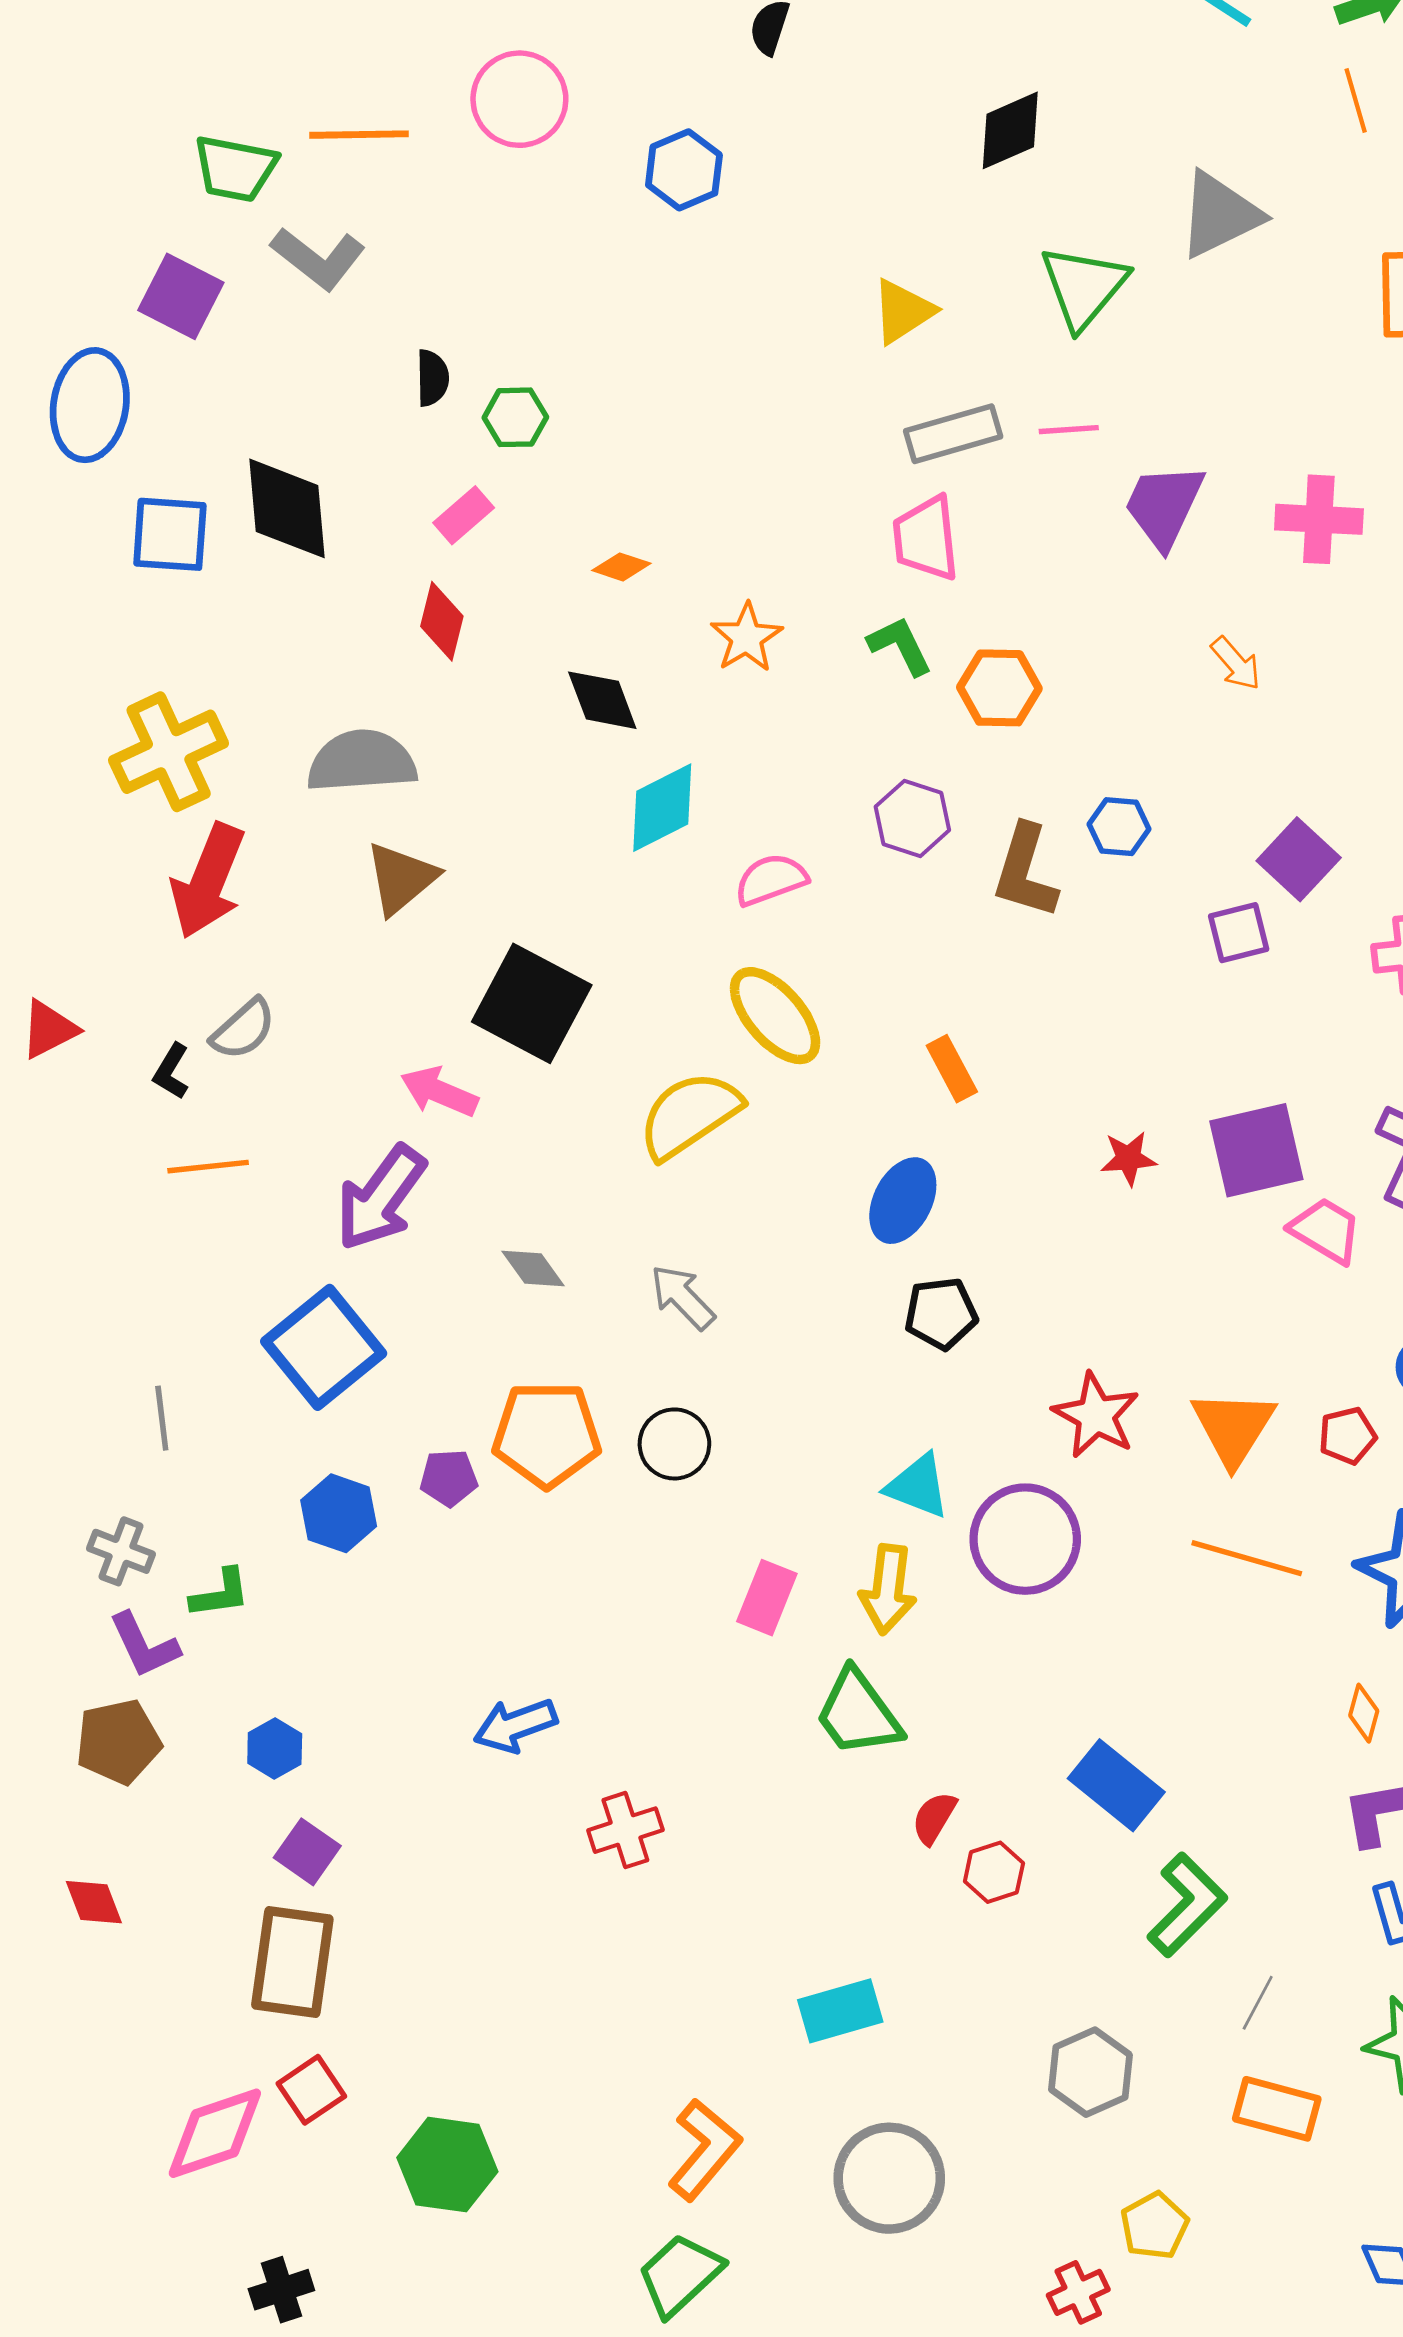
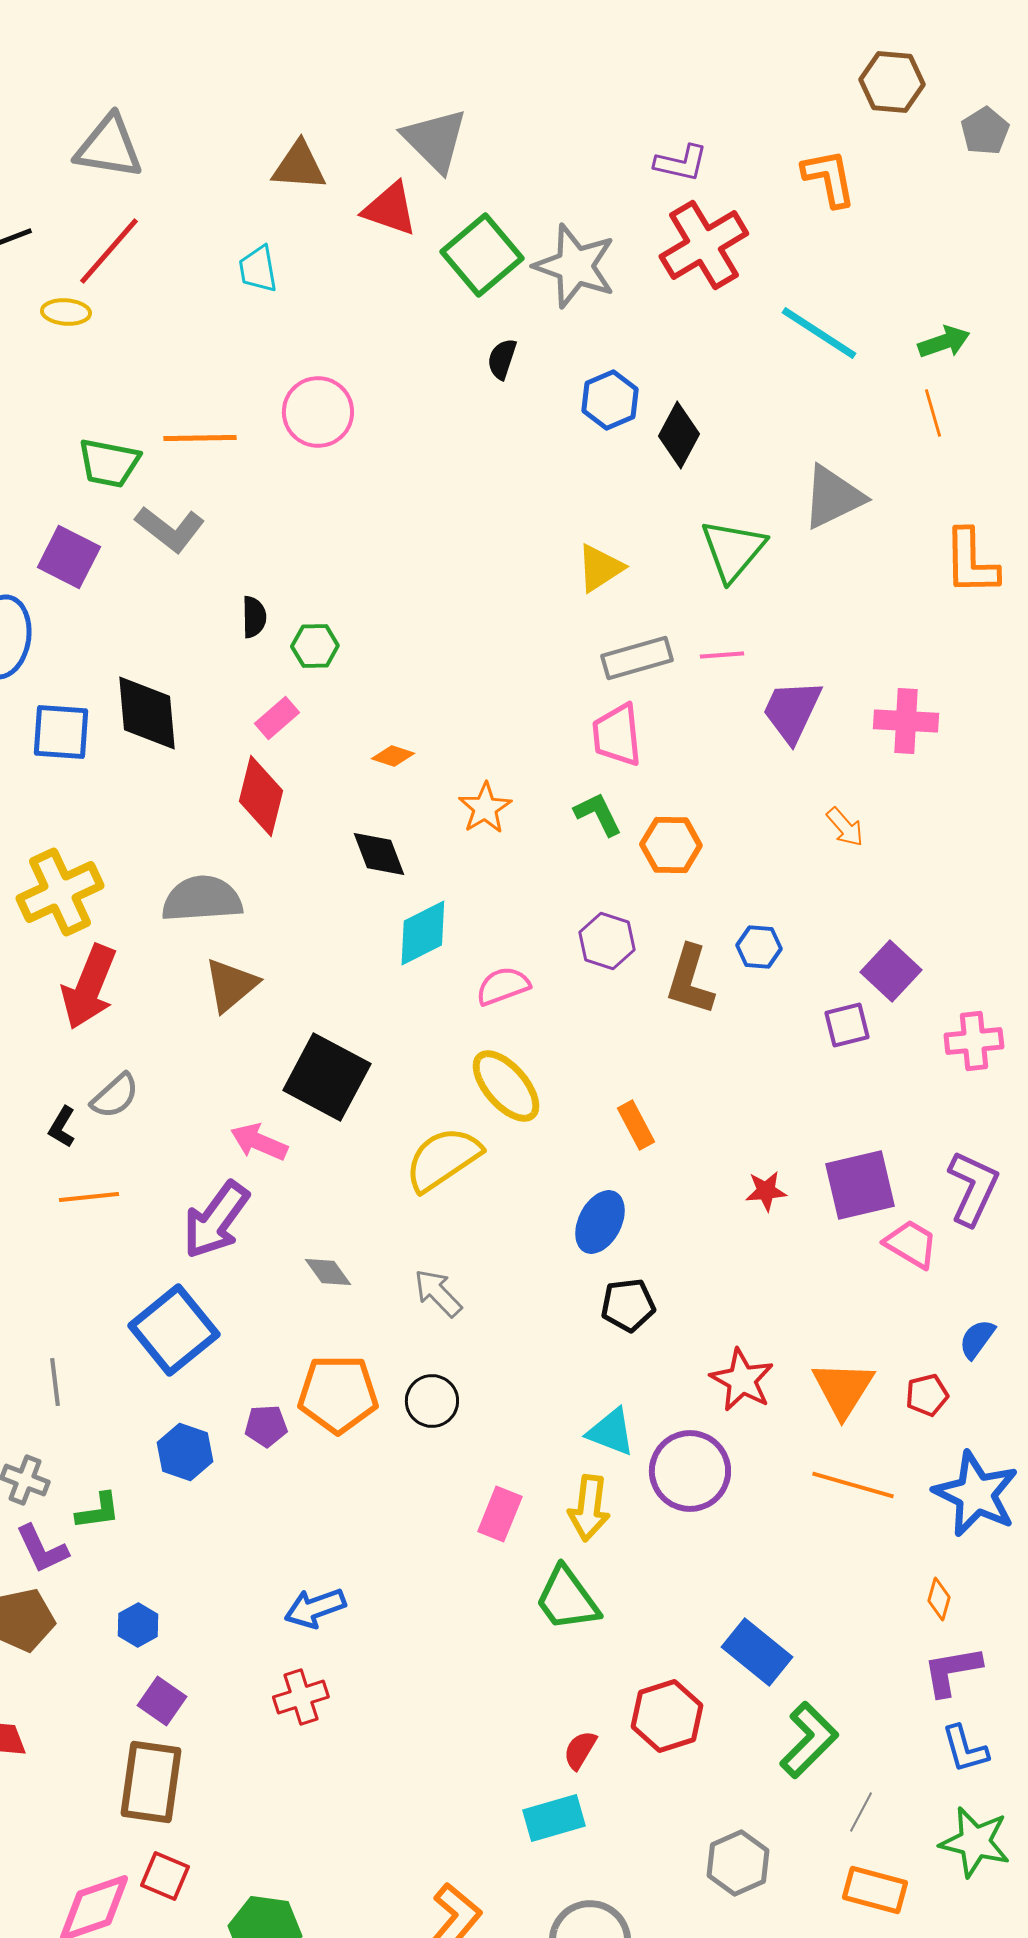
black diamond: (1010, 130) -> (679, 435), turned -38
blue hexagon: (684, 170) -> (610, 400), moved
red diamond: (442, 621) -> (261, 796), size x1.4
red semicircle: (934, 1818) -> (580, 1750), moved
red cross: (625, 1830) -> (301, 1697), moved
red hexagon: (994, 1872) -> (667, 1716), size x1.6
red square: (311, 2090) -> (165, 1876), turned -33

